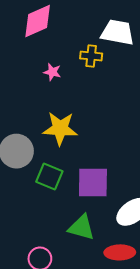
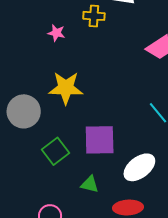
green square: (49, 176) -> (55, 151), moved, turned 32
green triangle: (82, 227) -> (90, 184), size x0.7

